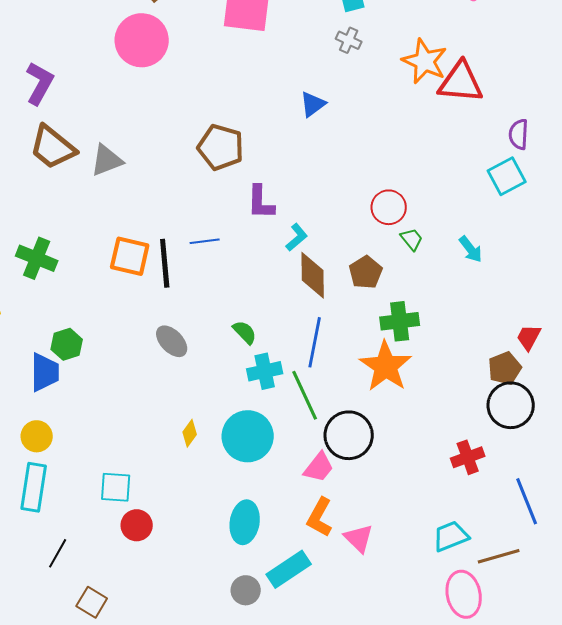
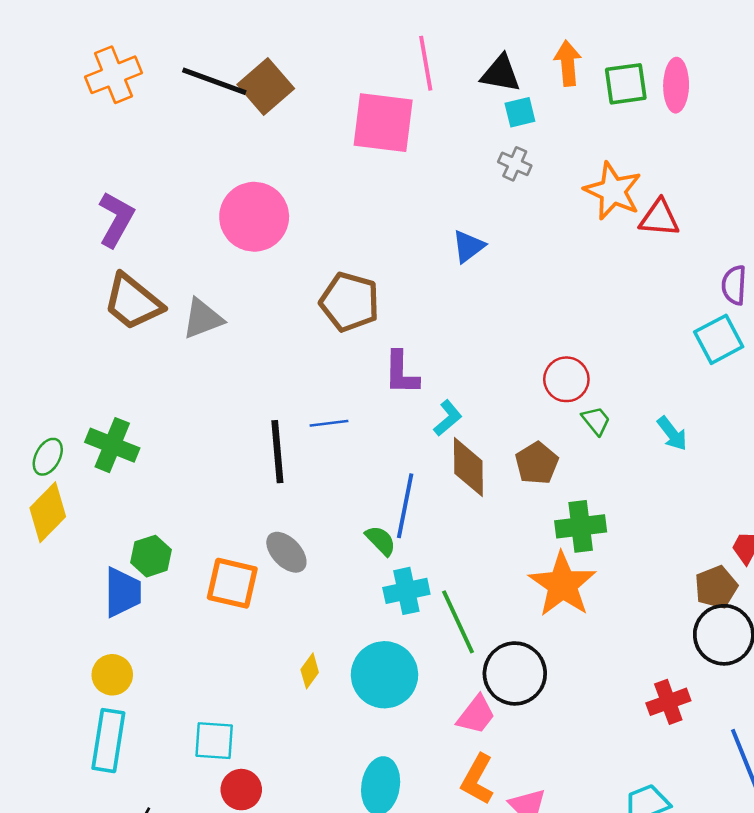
pink circle: (142, 40) -> (254, 217), moved
red triangle: (461, 82) -> (659, 218), size x0.7
orange square: (130, 256) -> (232, 583), moved
blue line: (315, 342) -> (405, 506), moved

